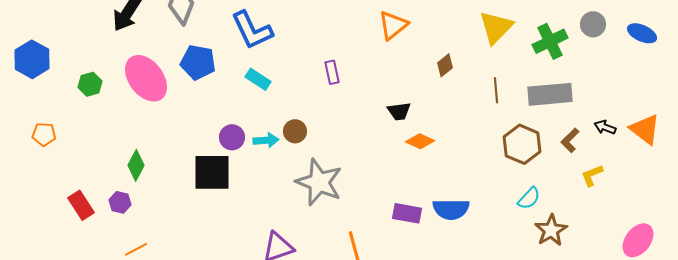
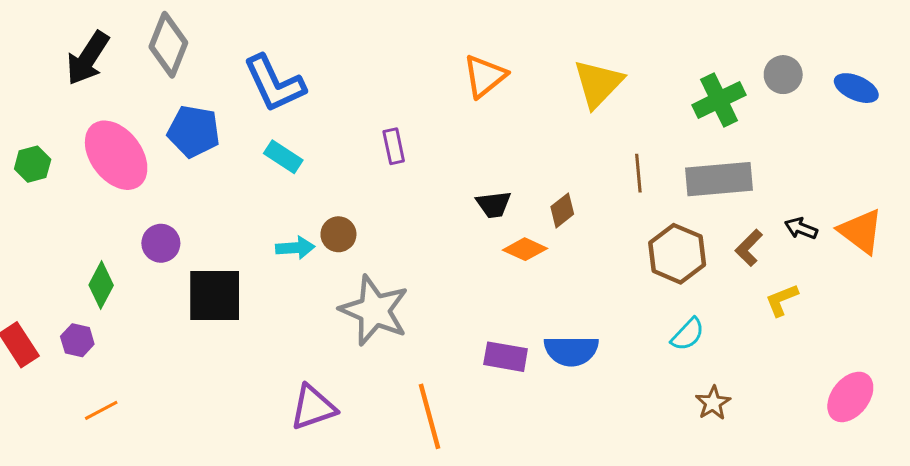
yellow triangle: (496, 27) -> (598, 84), moved
brown diamond: (445, 65) -> (562, 210), moved
purple circle: (232, 137) -> (161, 243), moved
brown star: (551, 230) -> (713, 403), moved, size x0.7

